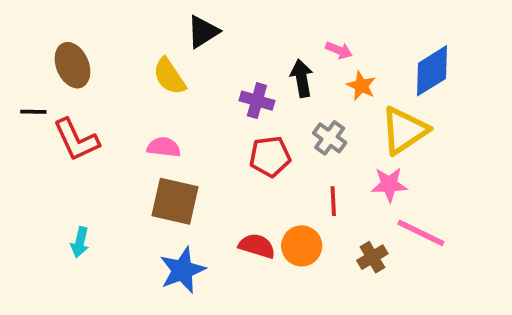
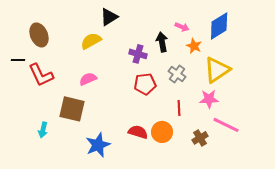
blue diamond: (432, 71) -> (219, 26), moved
yellow semicircle: (169, 76) -> (91, 41), turned 95
pink semicircle: (164, 147) -> (88, 79), turned -30
brown square: (175, 201) -> (72, 109), moved

